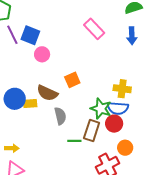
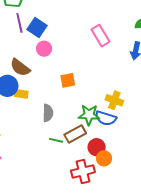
brown semicircle: (47, 93) -> (20, 67), moved
green star: (101, 109) -> (89, 115), turned -30
red circle: (114, 124) -> (97, 147), moved
brown rectangle: (92, 130) -> (75, 134), turned 30

